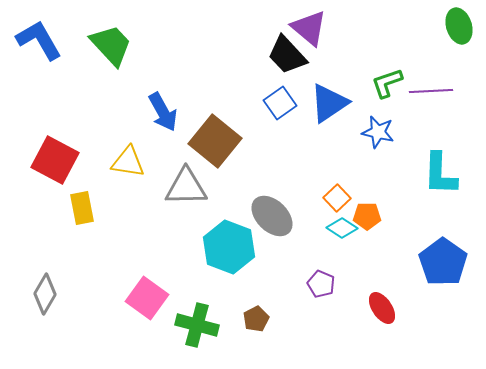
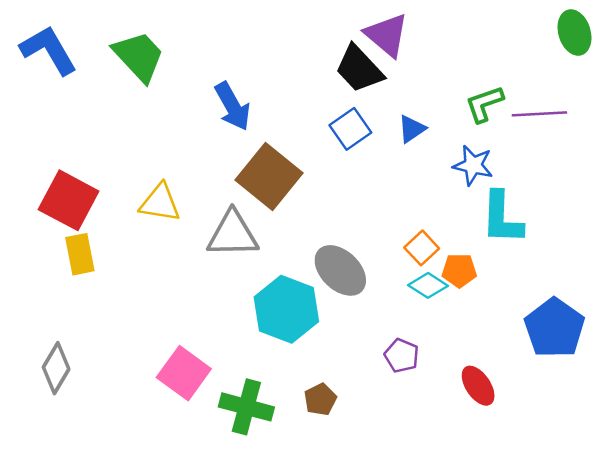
blue triangle: (329, 103) -> (412, 129), size x0.6
blue arrow: (163, 112) -> (233, 106), moved
cyan L-shape: (440, 174) -> (502, 218), moved
yellow rectangle: (82, 208) -> (80, 254), moved

